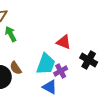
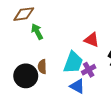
brown semicircle: (16, 68) -> (42, 67), turned 32

